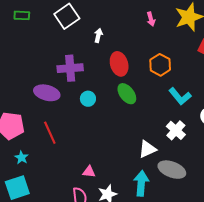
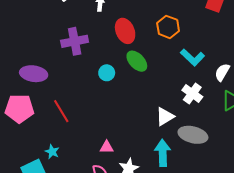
purple ellipse: (47, 93) -> (34, 74), moved
cyan circle: (88, 99) -> (107, 73), moved
cyan star: (21, 157) -> (52, 152), moved

